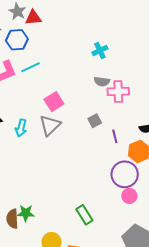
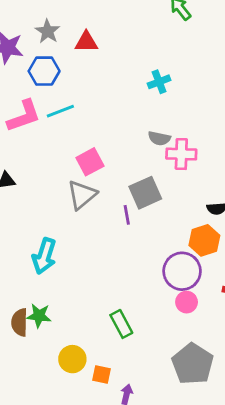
red triangle: (33, 18) -> (86, 42), moved
cyan cross: (100, 50) -> (159, 82), moved
gray square: (95, 121) -> (145, 193), size x1.6
cyan arrow: (21, 128) -> (44, 256), moved, size x1.4
purple line: (115, 136) -> (127, 215), moved

